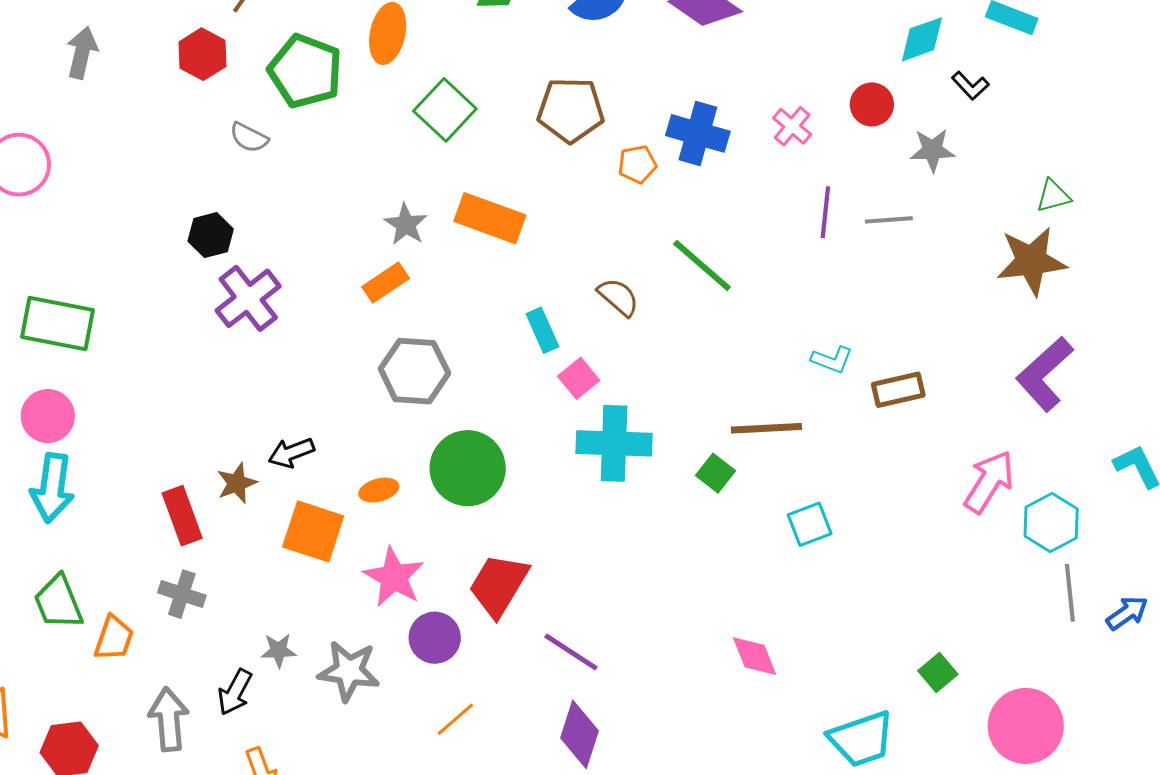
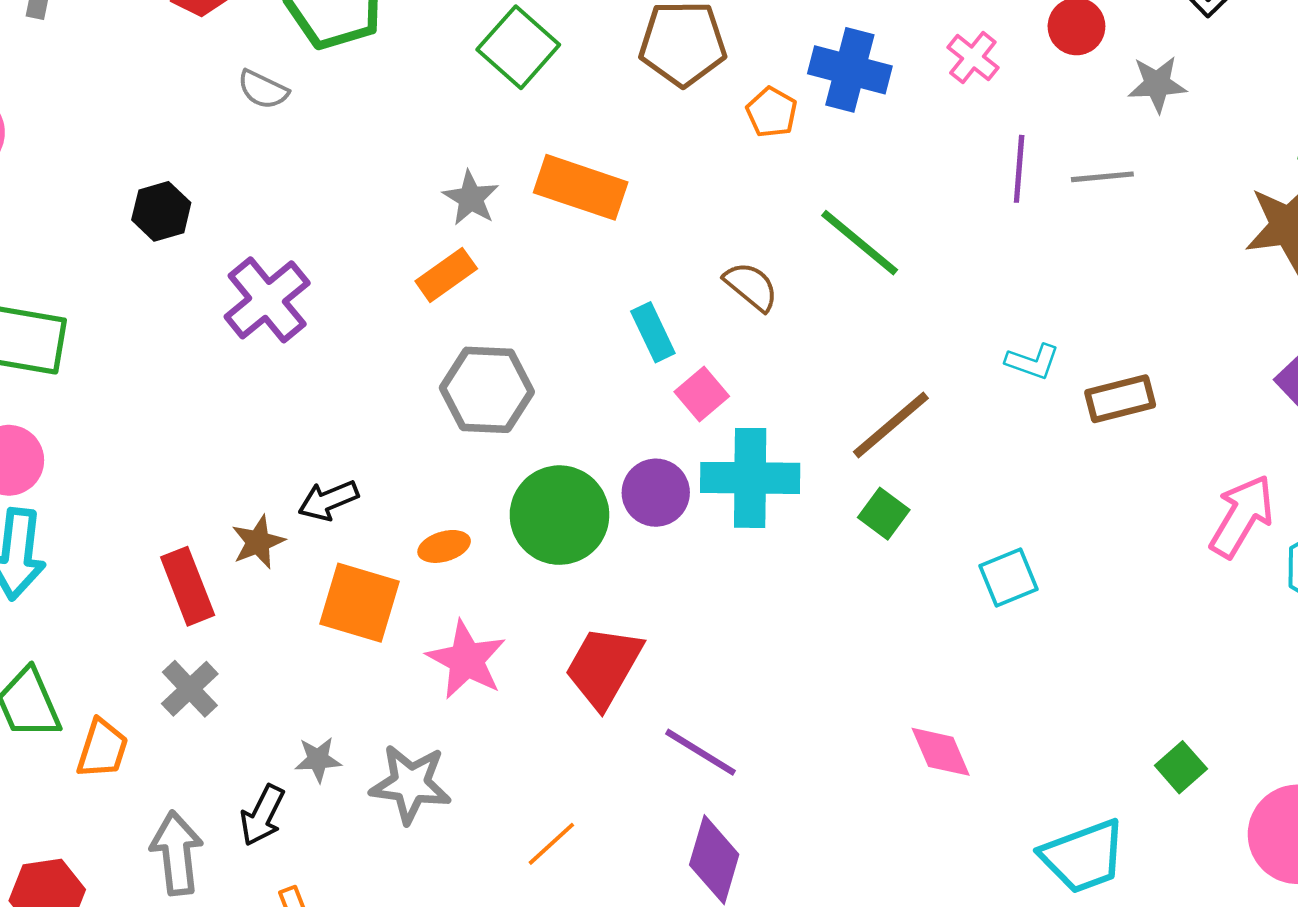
orange pentagon: (637, 164) -> (772, 112), turned -30
black hexagon: (211, 235) -> (161, 211), moved
brown line: (766, 428) -> (891, 425), moved, turned -36
gray cross: (182, 594) -> (190, 689), turned 30
purple circle: (435, 638) -> (656, 493), moved

